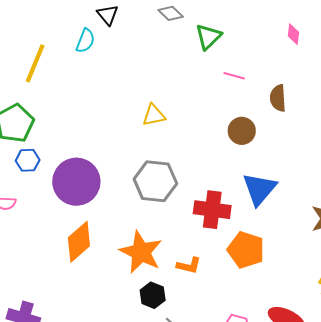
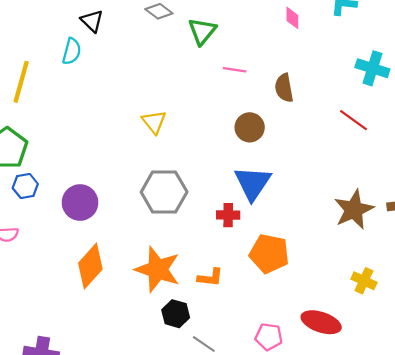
yellow triangle: (154, 115) -> (154, 122), turned -50
purple circle: (76, 182) -> (80, 203), size x0.7
blue triangle: (259, 189) -> (253, 183), moved
red cross: (212, 210) -> (228, 215), size x0.6

